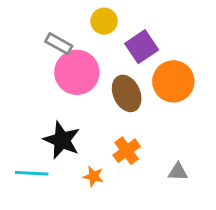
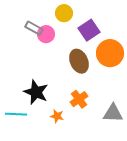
pink circle: (77, 72) -> (46, 34), moved, size x0.6
gray triangle: (178, 172) -> (113, 113), size x1.5

